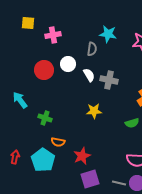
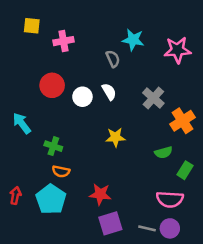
gray semicircle: (92, 49) -> (113, 59), turned -32
white circle: (68, 64) -> (82, 97), moved
gray cross: (109, 80) -> (153, 98), moved, turned 30
orange semicircle: (58, 142) -> (61, 171), moved
red star: (82, 156) -> (100, 194), turned 30

